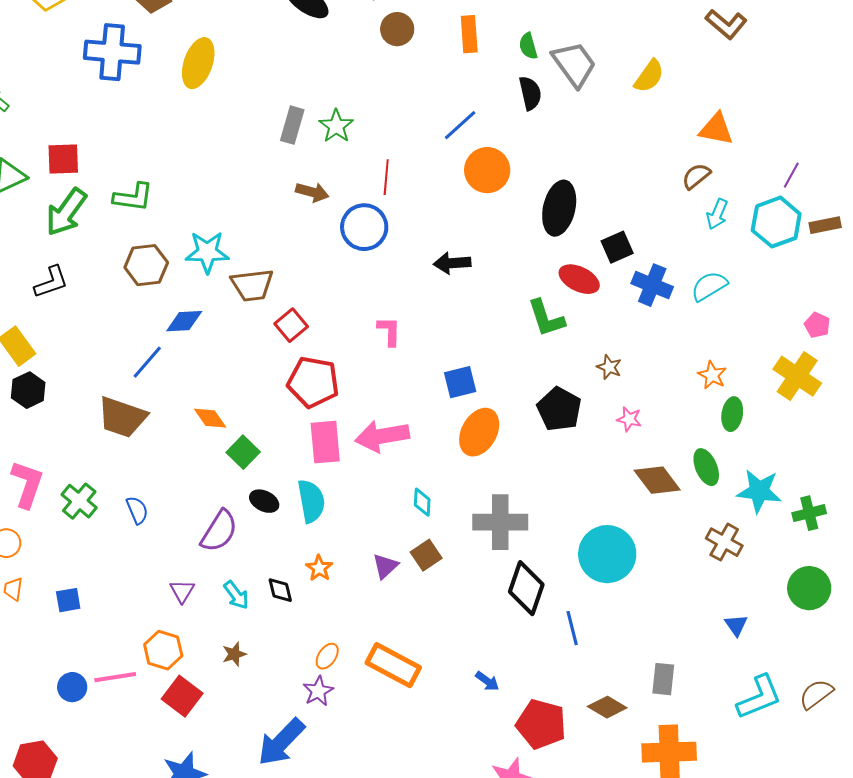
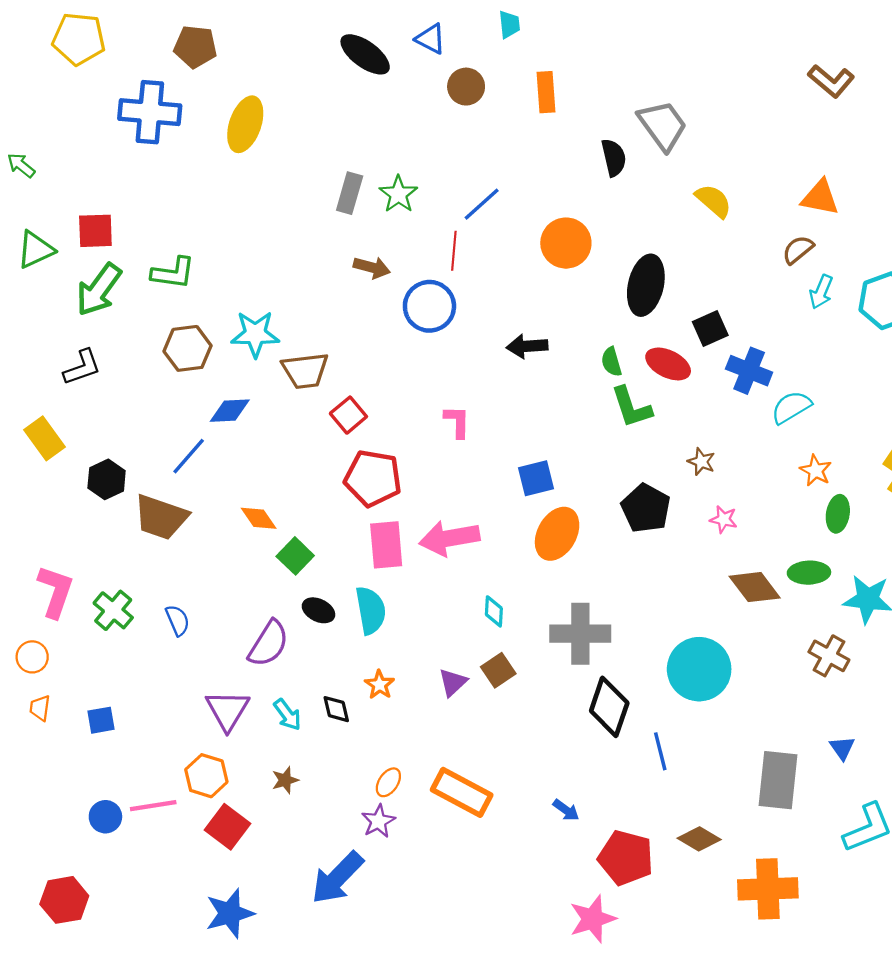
green semicircle: (528, 46) -> (611, 362), moved
yellow semicircle: (649, 76) -> (714, 201), moved, turned -84
blue line: (460, 125) -> (482, 204), moved
cyan semicircle: (709, 286) -> (791, 407), moved
black hexagon: (28, 390) -> (107, 479), moved
green ellipse: (706, 467) -> (809, 573), turned -69
purple triangle: (182, 591) -> (227, 710), size x1.6
gray rectangle: (663, 679) -> (778, 780), moved, size x1.6

